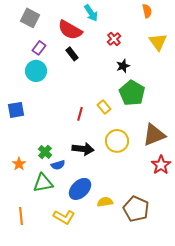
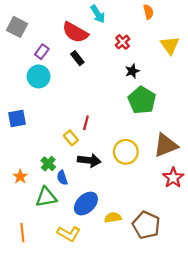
orange semicircle: (147, 11) -> (148, 12), moved
gray square: (30, 18) -> (17, 27), moved
yellow rectangle: (104, 107) -> (71, 138), moved
blue semicircle: (58, 165) -> (62, 178), turned 88

